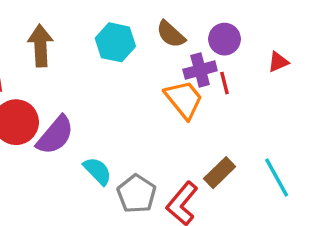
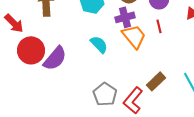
purple cross: (200, 70) -> (125, 17), moved
cyan semicircle: (97, 171) -> (99, 44), moved

